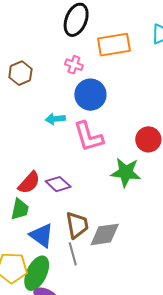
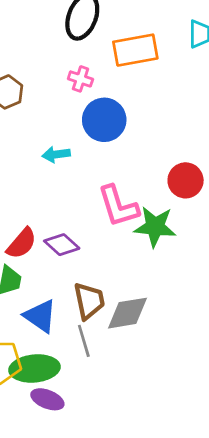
pink L-shape: (88, 137) -> (118, 206), moved
green ellipse: (37, 273) -> (34, 368), turned 60

